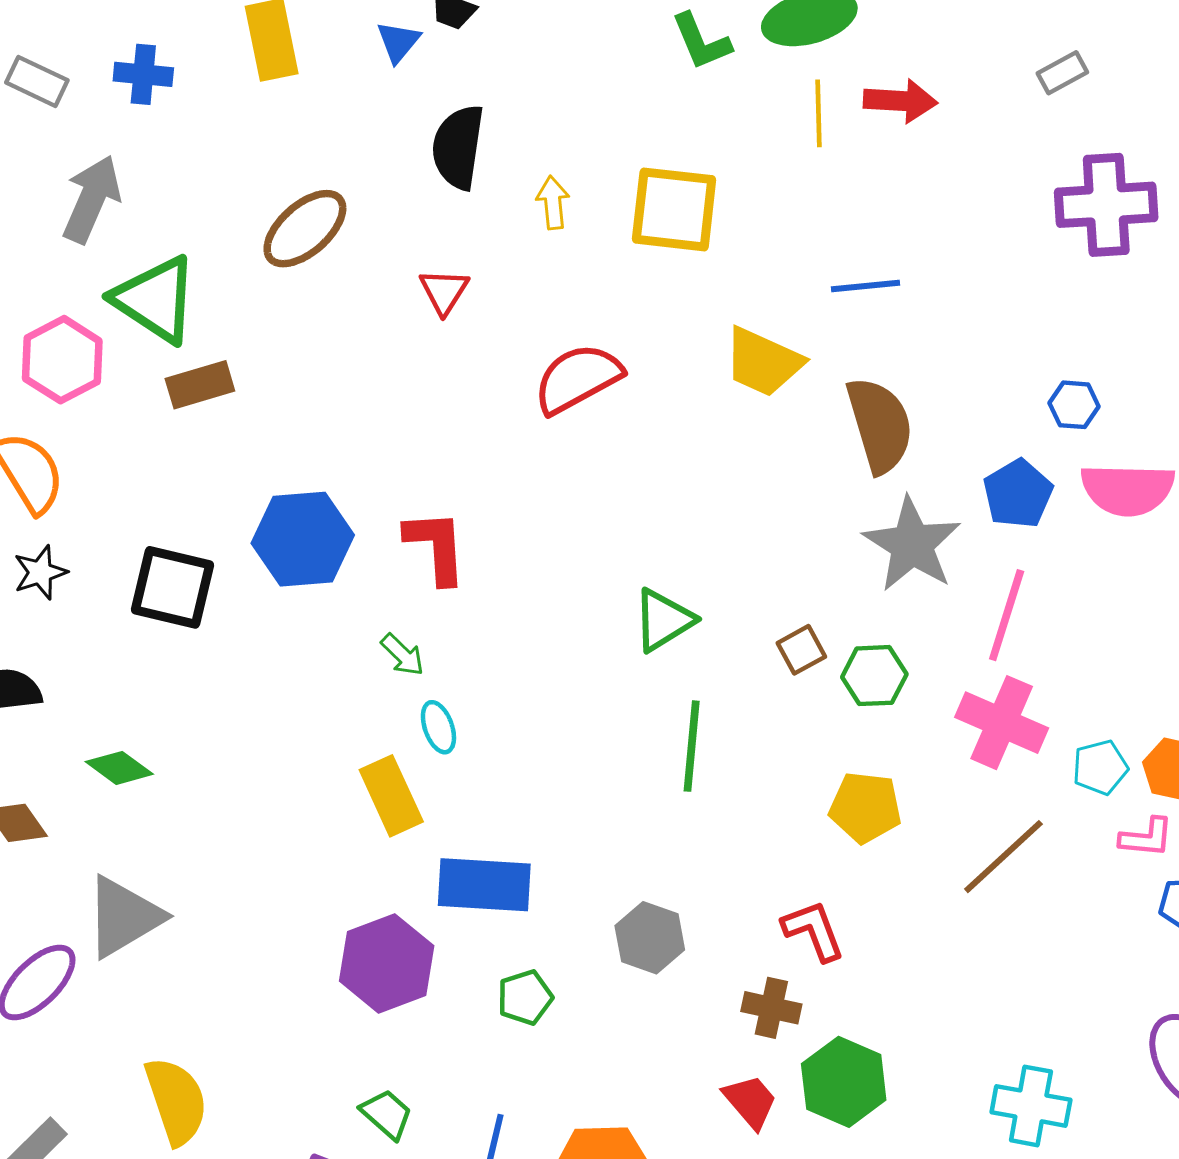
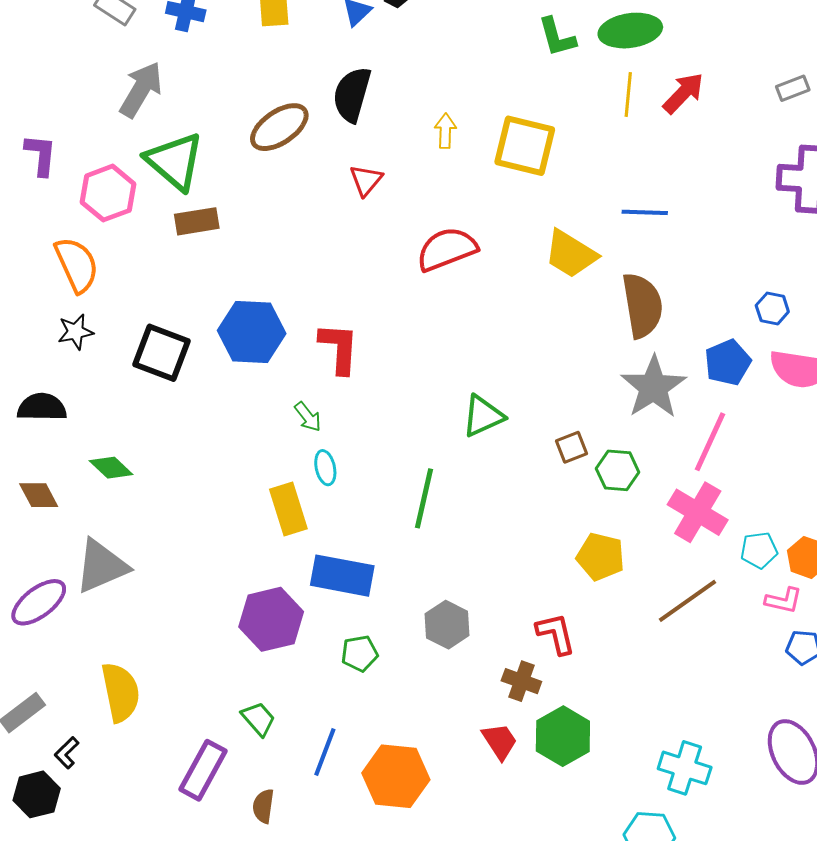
red arrow: (900, 101) -> (683, 93), turned -57
black semicircle: (458, 147) -> (352, 94), moved
green line: (692, 746) -> (424, 498), moved

